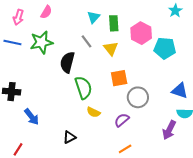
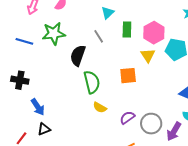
green rectangle: (114, 23) -> (127, 29), moved
blue line: (12, 43) -> (24, 41), moved
yellow triangle: (111, 48) -> (148, 55), moved
gray circle: (138, 97) -> (151, 124), moved
black triangle: (69, 137) -> (44, 129), moved

